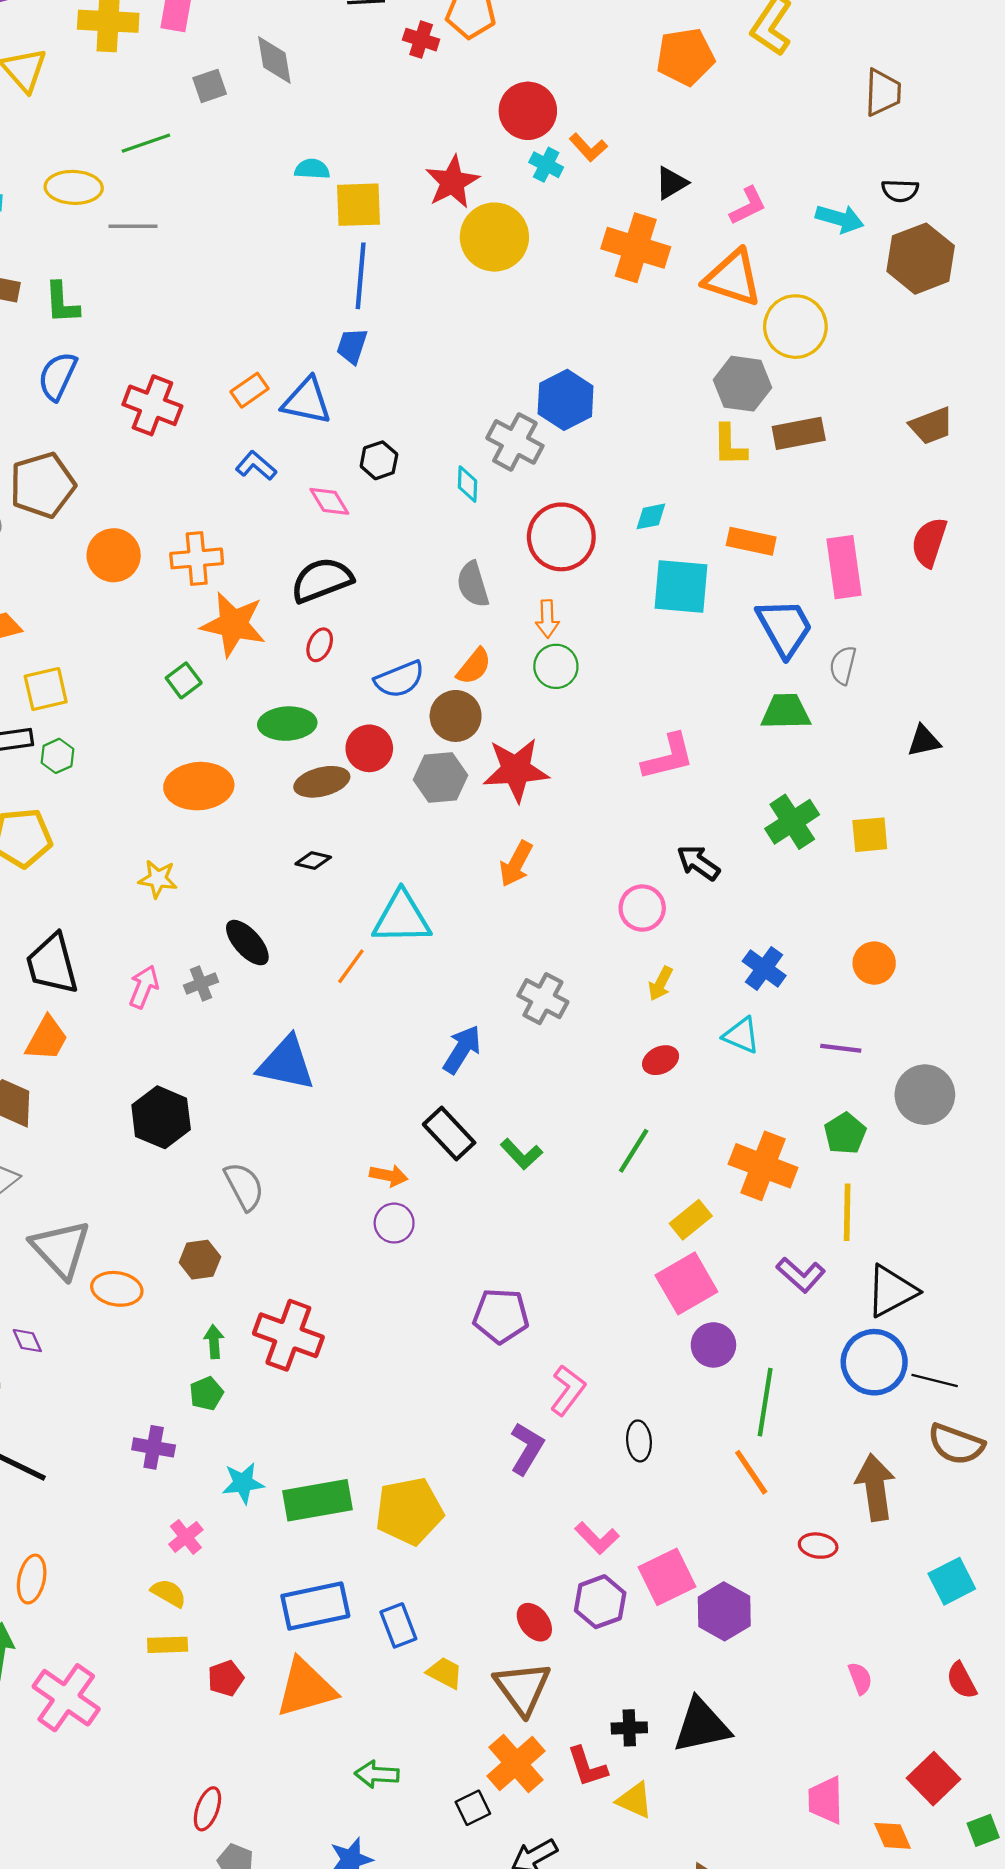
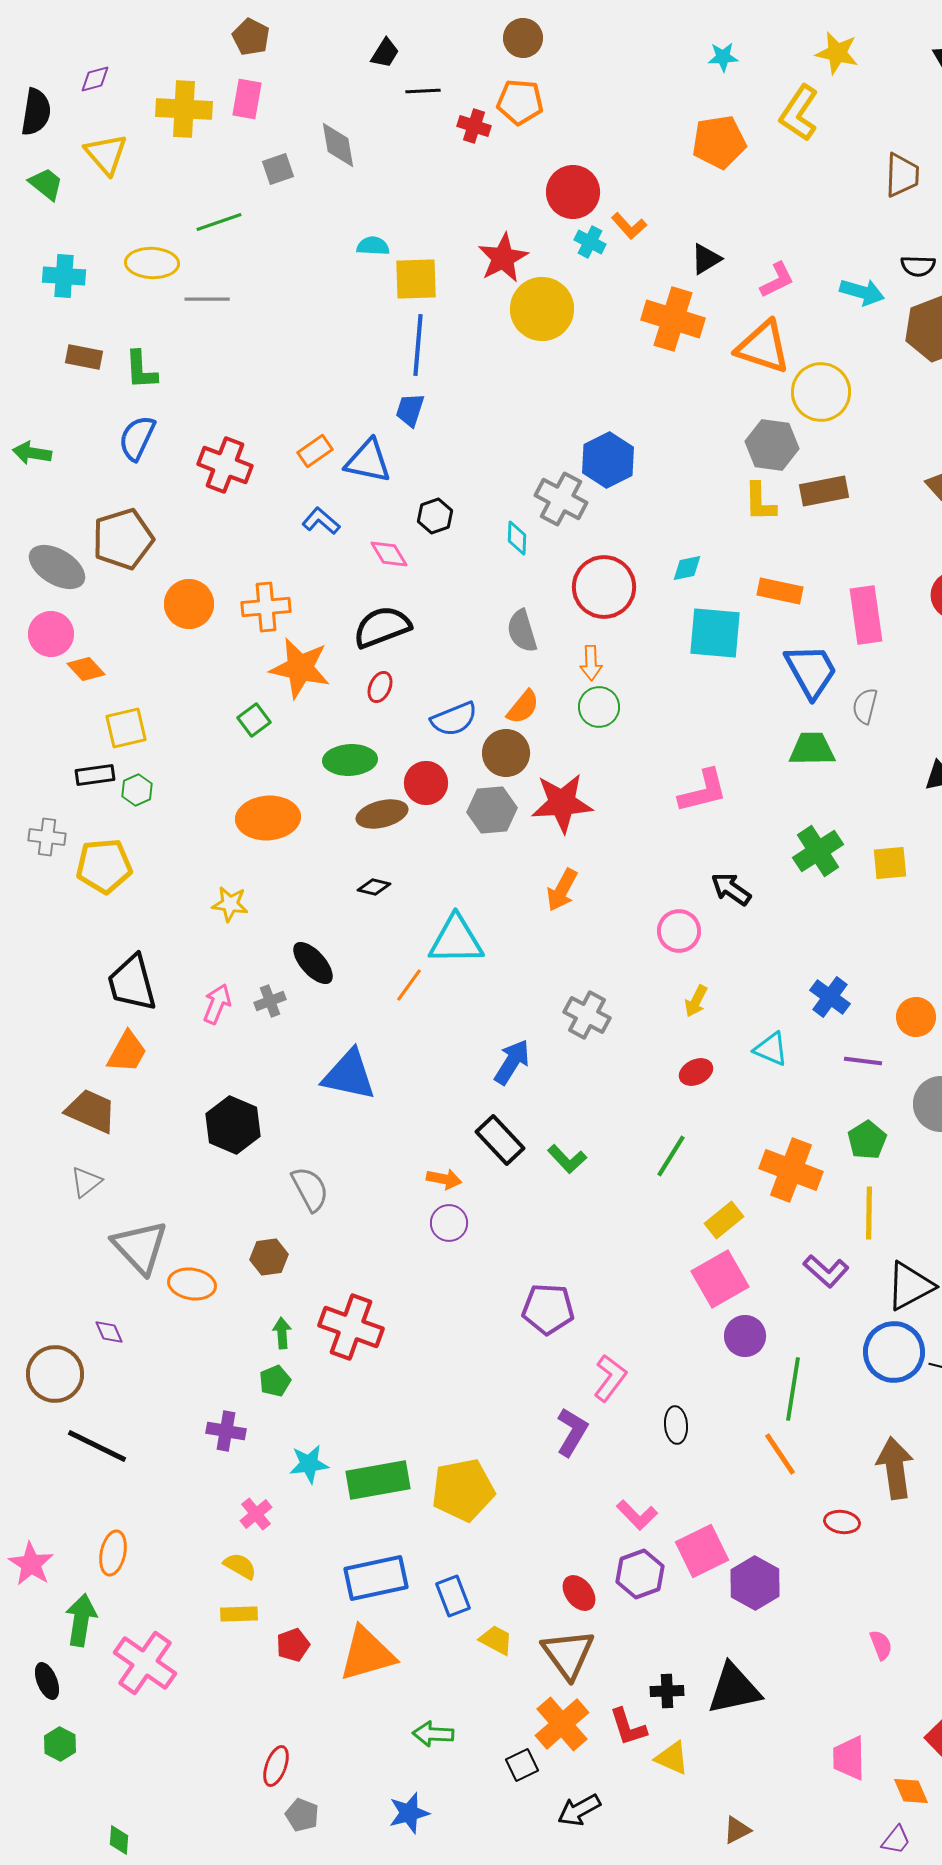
orange circle: (874, 963) -> (916, 1017), moved
blue cross: (764, 968) -> (830, 997), moved

